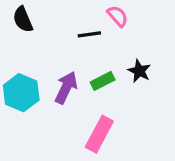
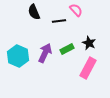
black semicircle: (23, 19) -> (34, 12), moved
pink rectangle: (99, 134) -> (88, 68), moved

